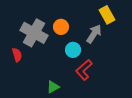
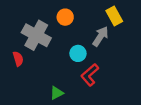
orange circle: (61, 27) -> (65, 17), moved

